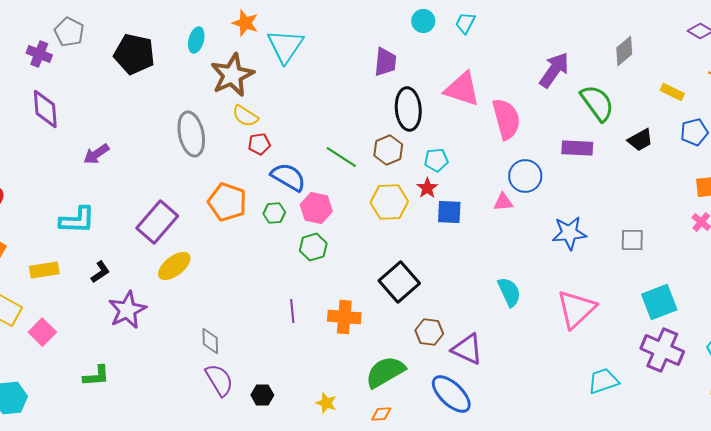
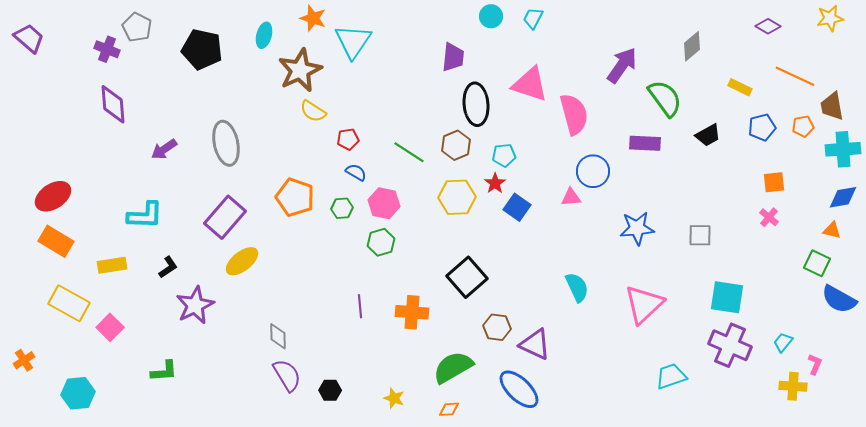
gray ellipse: (191, 134) -> (226, 143), moved
red pentagon: (259, 144) -> (348, 139), moved
blue semicircle: (288, 177) -> (356, 172), size x0.6
blue square: (449, 212) -> (517, 207), turned 32
cyan square: (659, 302) -> (727, 297), turned 30

